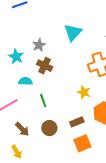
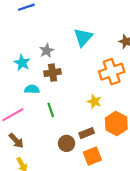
brown cross: (45, 66) -> (53, 73), turned -35
brown circle: (49, 128) -> (67, 143), moved
brown arrow: (22, 129) -> (16, 141), moved

